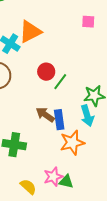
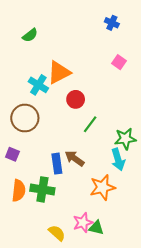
pink square: (88, 22) -> (119, 62), turned 32
red circle: (46, 72) -> (76, 99), moved
blue rectangle: (59, 120) -> (57, 164), moved

